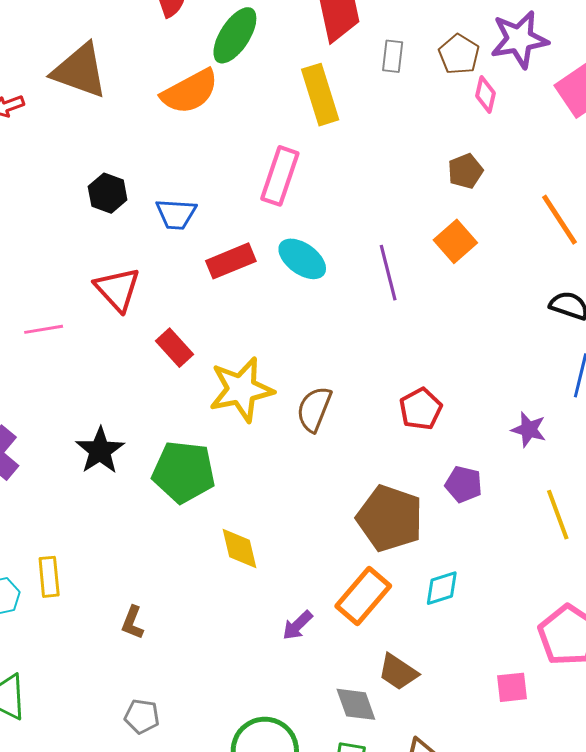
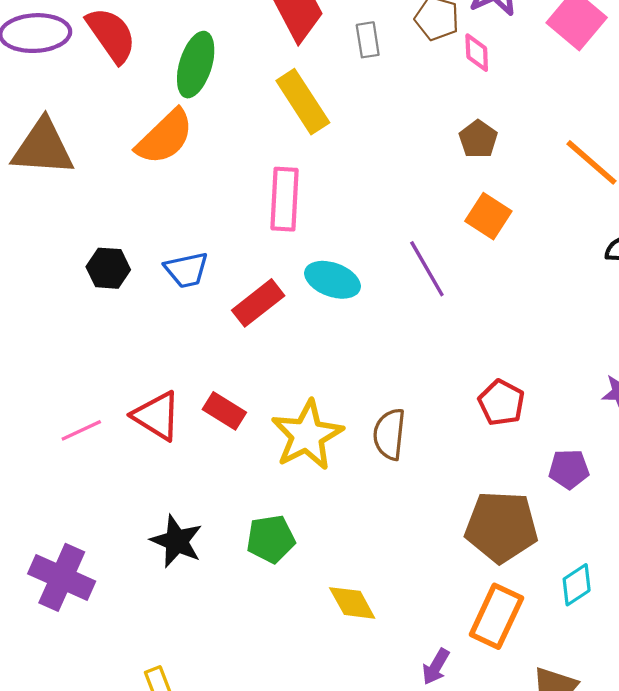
red triangle: (117, 289) -> (157, 416), moved
green pentagon: (184, 472) -> (271, 539), size x0.7

